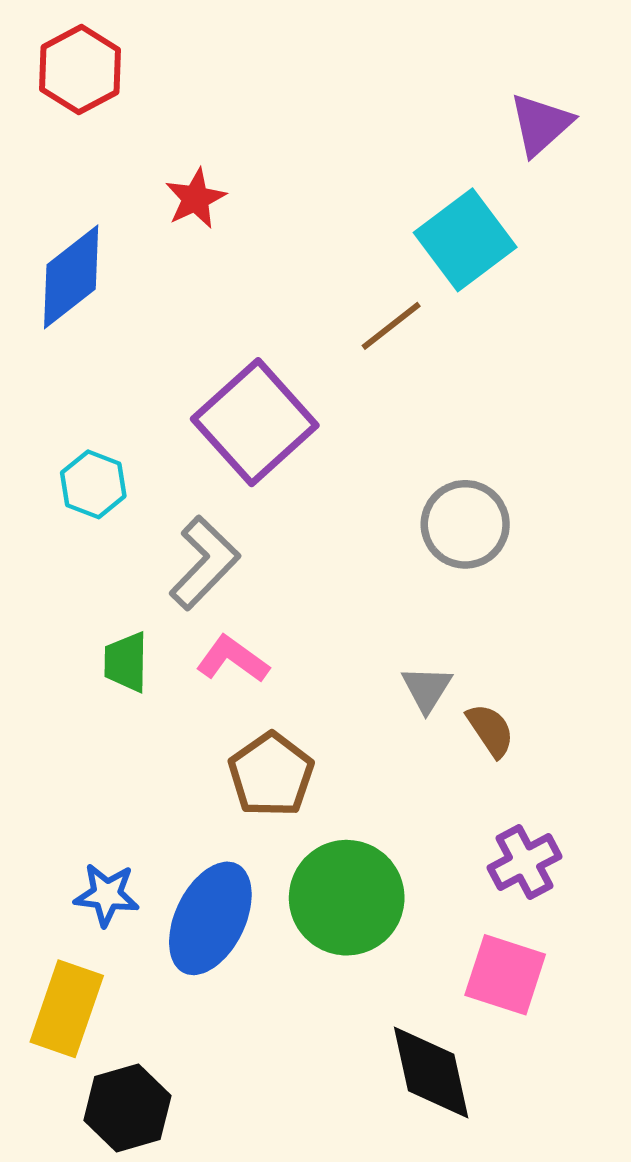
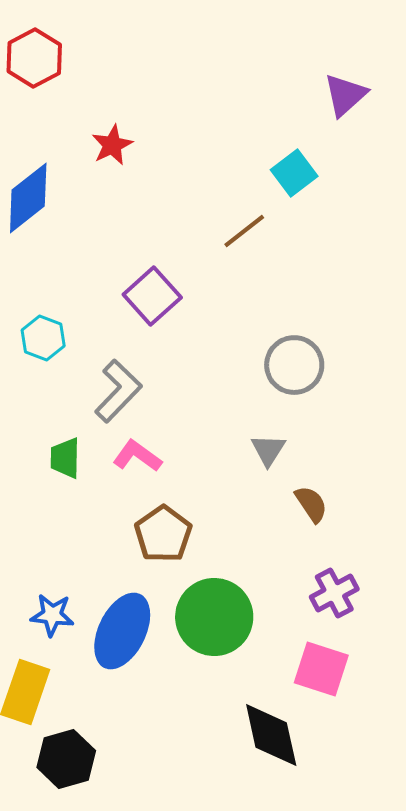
cyan square: (465, 240) -> (294, 173), size x0.7
purple square: (255, 422) -> (152, 296), size x0.7
gray triangle: (427, 689) -> (268, 450), moved

